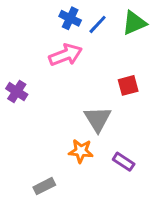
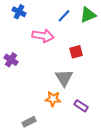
blue cross: (70, 18) -> (19, 12), moved
pink arrow: (66, 55) -> (43, 36), turned 30
red square: (128, 85) -> (76, 52), moved

